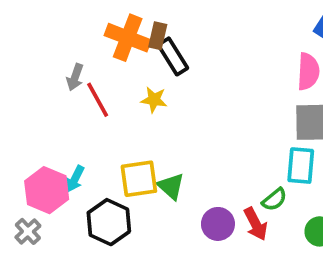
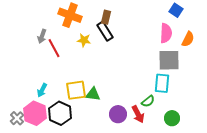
brown rectangle: (158, 36) -> (106, 17), moved
black rectangle: (173, 56) -> (105, 31), moved
yellow star: (154, 100) -> (84, 40), moved
green triangle: (171, 186) -> (93, 94), turned -35
pink hexagon: (47, 190) -> (35, 113), moved

